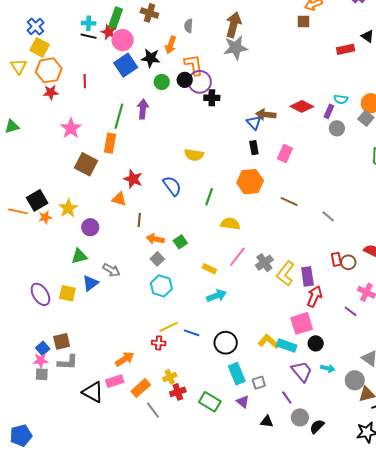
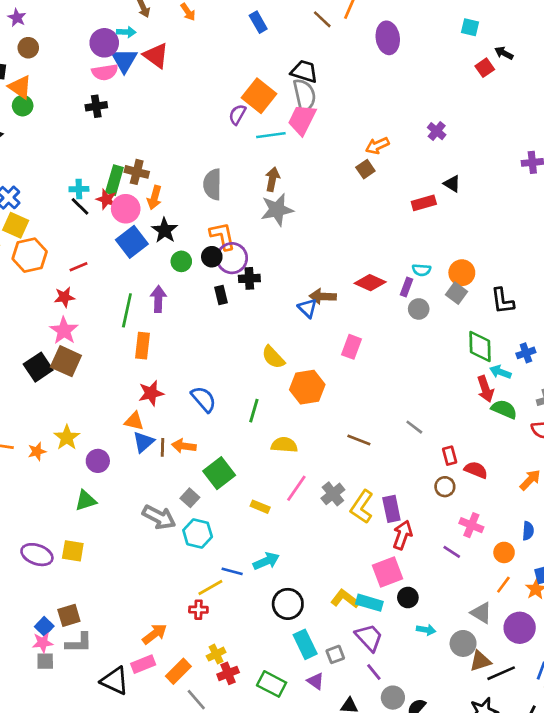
brown cross: (149, 13) -> (137, 172), moved
brown square: (304, 21) -> (365, 169), turned -32
brown arrow: (234, 25) -> (272, 179), size x0.7
gray semicircle: (189, 26) -> (212, 184), size x1.6
black line: (89, 36) -> (80, 206), turned 35
orange arrow: (171, 45) -> (154, 198), moved
black star: (151, 58) -> (165, 230), turned 30
red line: (85, 81) -> (79, 267), turned 72
red star: (51, 92) -> (64, 297), moved
orange rectangle: (110, 143) -> (143, 346), moved
black rectangle: (254, 148) -> (221, 295), moved
yellow semicircle: (194, 155) -> (273, 357), moved, turned 42
brown square: (86, 164) -> (66, 361), moved
red star: (133, 179) -> (151, 393), turned -30
black square: (37, 200) -> (38, 367), moved
brown line: (289, 202) -> (359, 440), moved
orange arrow: (155, 239) -> (184, 446), moved
green square: (180, 242) -> (219, 473), size x1.6
red rectangle: (336, 259) -> (450, 456), moved
gray arrow: (111, 270) -> (159, 517), moved, size x1.4
blue triangle: (90, 283) -> (143, 442), moved
purple ellipse: (40, 294) -> (37, 555), turned -35
cyan arrow: (216, 296) -> (266, 561), moved
blue line: (192, 333) -> (232, 571), moved
purple trapezoid: (302, 371) -> (369, 638), moved

